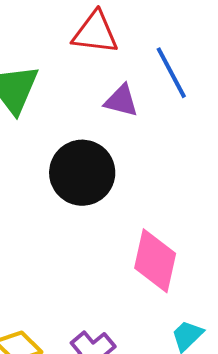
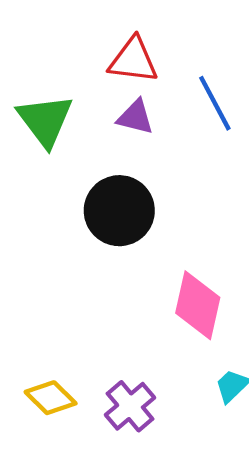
purple triangle: (121, 101) -> (135, 117), moved

